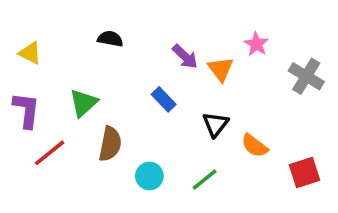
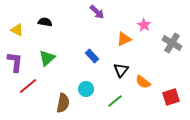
black semicircle: (110, 39) -> (45, 22), moved
purple arrow: (185, 57) -> (97, 12), moved
orange triangle: (221, 69) -> (124, 39), turned 42
brown semicircle: (110, 144) -> (63, 103), moved
cyan circle: (149, 176) -> (86, 89), moved

